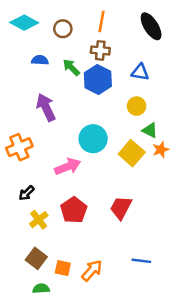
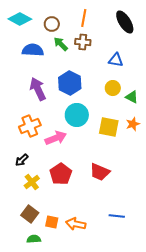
blue semicircle: (40, 60) -> (33, 50), size x1.5
green arrow: (71, 67) -> (61, 44), moved
blue hexagon: (98, 79) -> (70, 83), moved
green triangle: (150, 130) -> (132, 97), moved
orange cross: (19, 147) -> (30, 126), moved
yellow square: (132, 153) -> (109, 127), turned -30
red trapezoid: (121, 208) -> (100, 172), turned -95
orange arrow: (92, 270) -> (76, 224), turned -120

